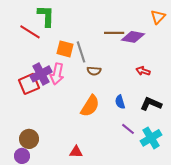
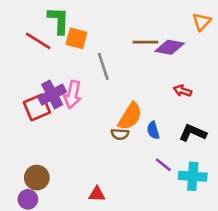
orange square: (65, 49) -> (76, 38), moved
brown semicircle: (94, 71) -> (120, 134), moved
orange semicircle: (90, 106) -> (130, 116), moved
cyan cross: (151, 138) -> (193, 176), turned 35

